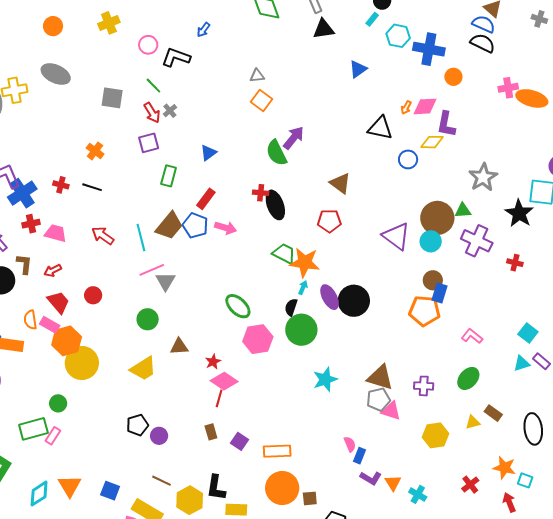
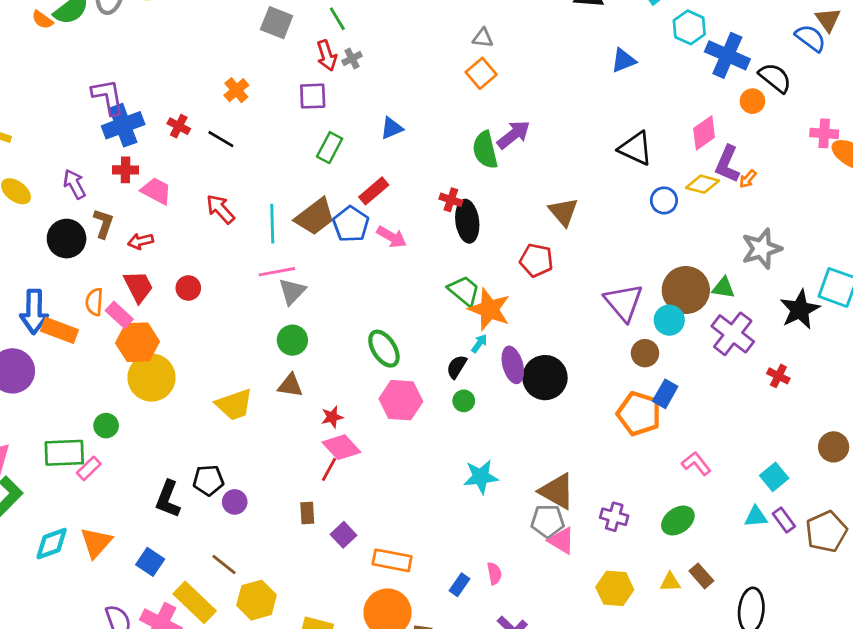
black semicircle: (483, 43) -> (775, 78), moved
pink diamond: (425, 106) -> (704, 133), turned -45
orange arrow: (406, 107) -> (748, 179), moved
brown circle: (433, 280) -> (645, 353), moved
green circle: (148, 319) -> (292, 340), moved
green circle: (301, 330) -> (464, 401), size x0.5
blue rectangle: (359, 456) -> (459, 585), moved
black L-shape: (216, 488) -> (168, 499), moved

